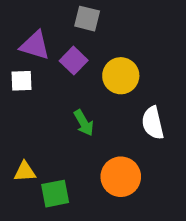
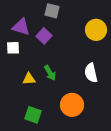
yellow circle: (121, 76) -> (96, 30), moved
yellow triangle: (25, 172) -> (29, 79), moved
green square: (55, 194) -> (33, 115), turned 30

